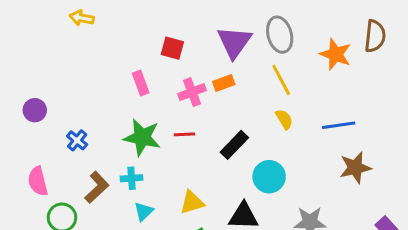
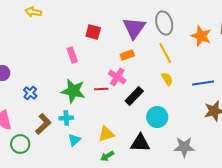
pink cross: (192, 92) -> (117, 77), moved, turned -36

